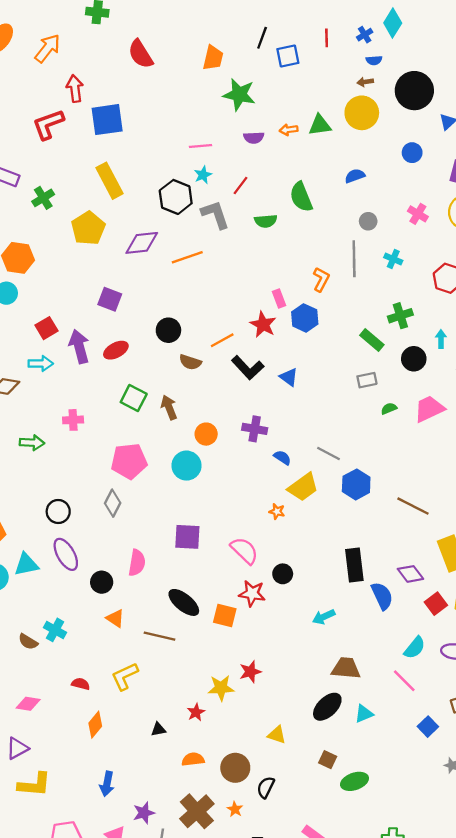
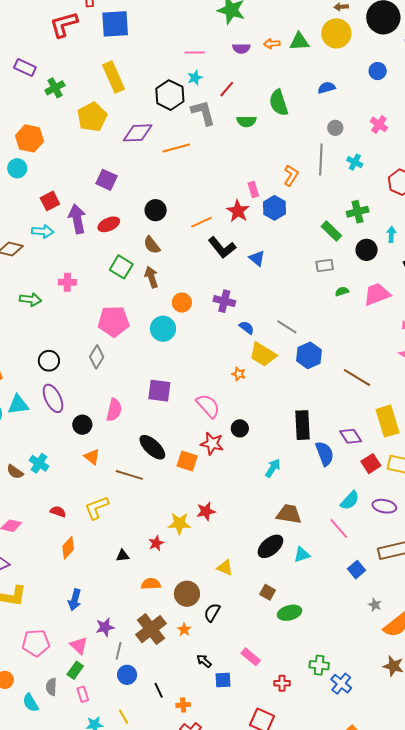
brown semicircle: (190, 362) -> (152, 245), moved, turned 30
yellow trapezoid: (303, 487) -> (263, 354), turned 64
cyan arrow: (324, 617) -> (273, 468), turned 144

